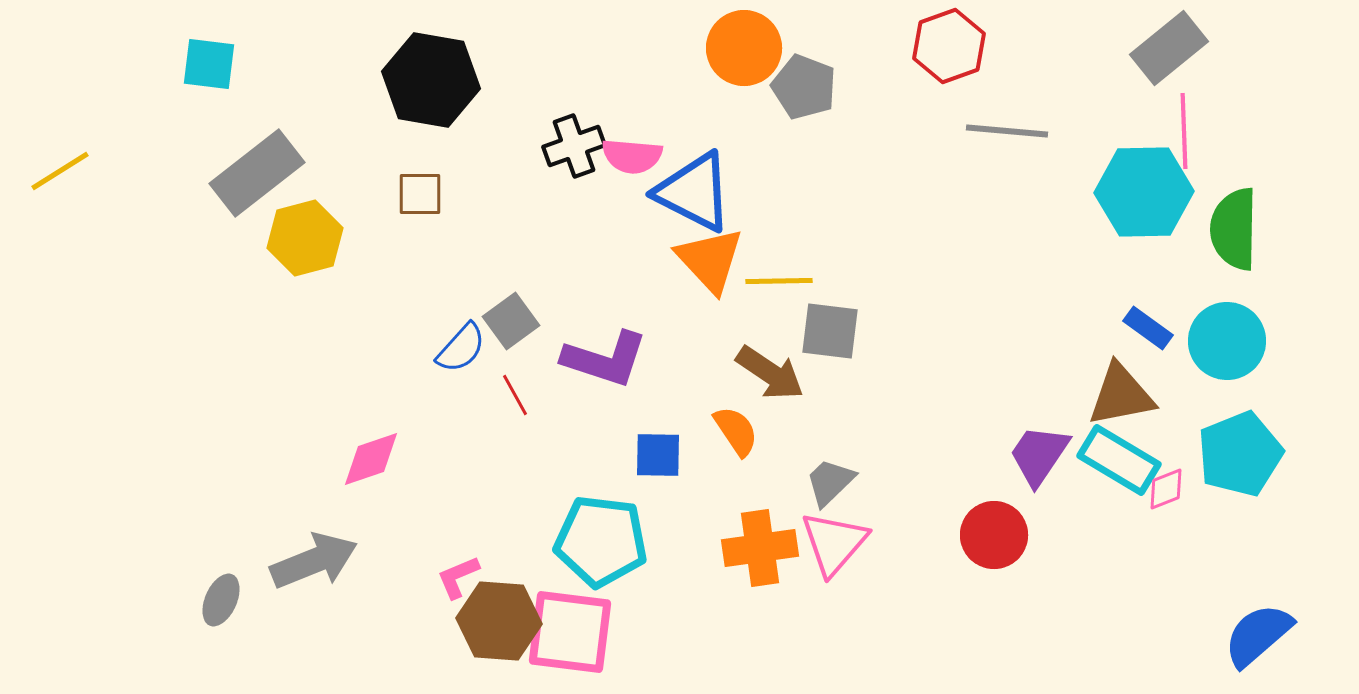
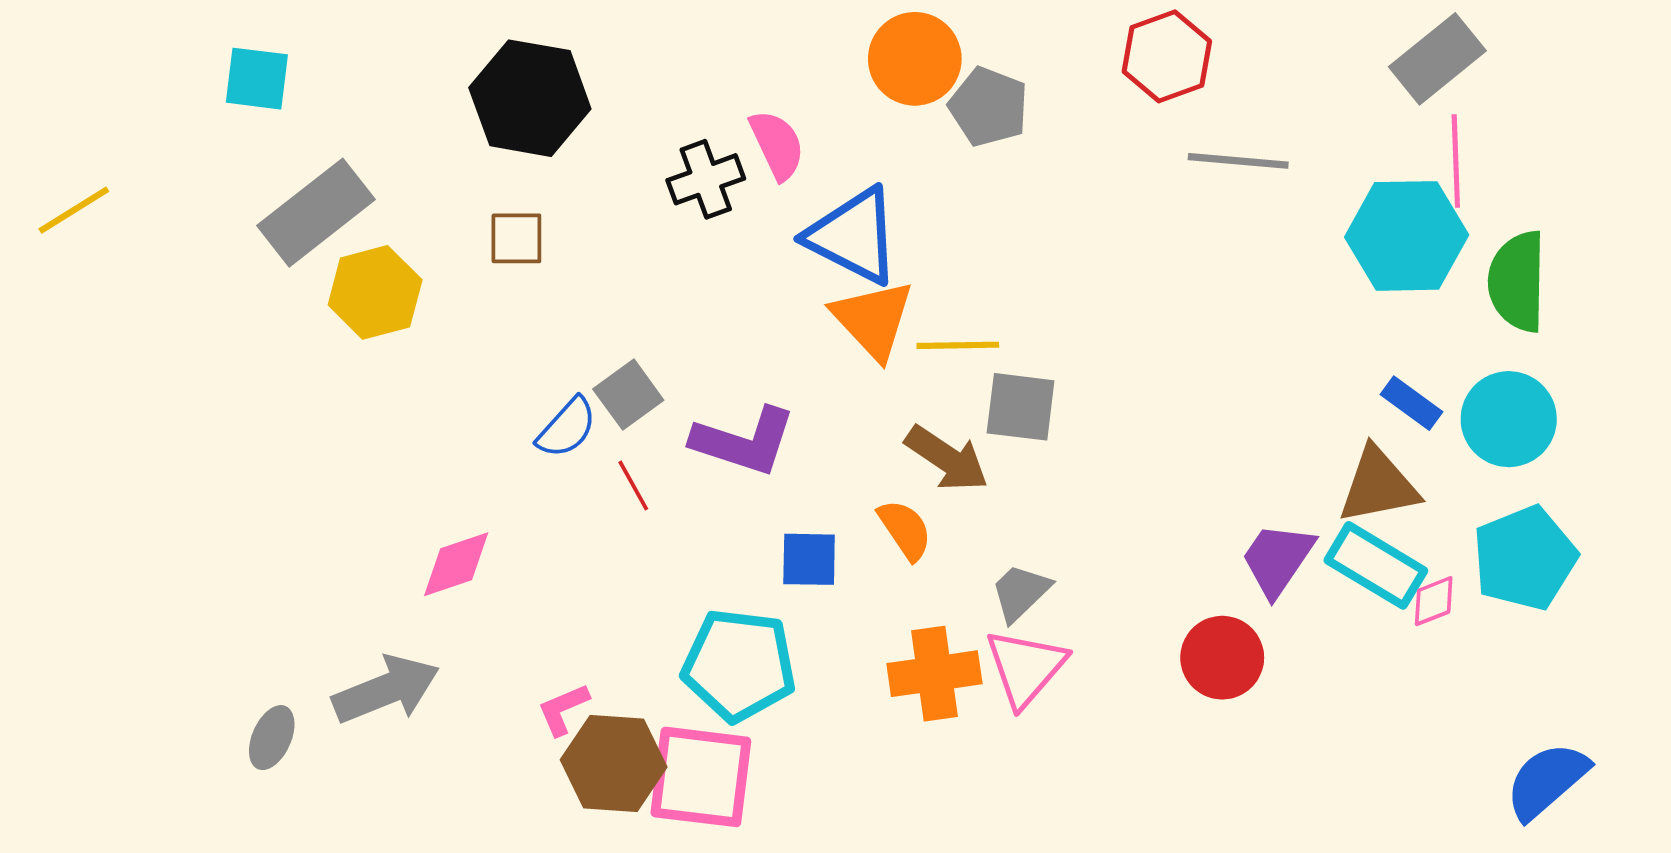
pink semicircle: (632, 156) -> (777, 145), moved, turned -120

